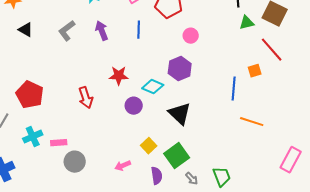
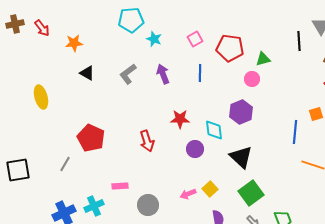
green triangle: (247, 23) -> (263, 59), moved
cyan diamond: (153, 87) -> (214, 130), turned 60
cyan cross: (33, 137) -> (94, 206), moved
green square: (177, 156) -> (251, 193), moved
gray circle: (75, 162) -> (148, 205), moved
pink arrow: (123, 166) -> (188, 194), moved

